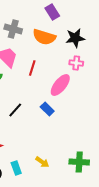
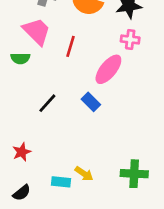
cyan rectangle: (16, 168) -> (61, 182), moved, turned -64

